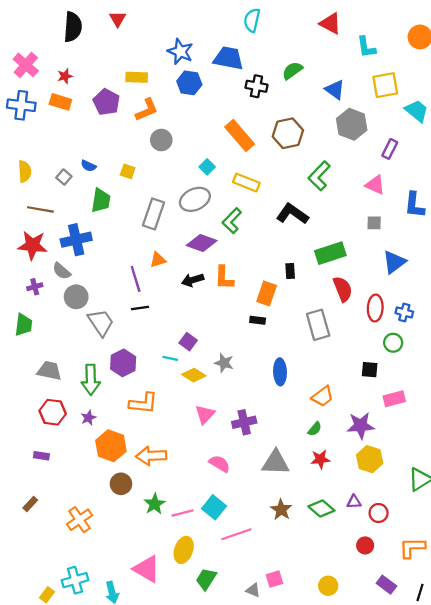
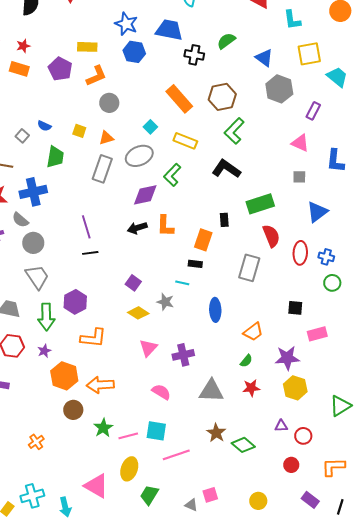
green L-shape: (319, 176) -> (234, 131), moved
purple diamond: (202, 243) -> (145, 195), turned -32
orange triangle: (158, 260) -> (106, 138), moved
gray trapezoid: (101, 323) -> (37, 277), moved
gray rectangle: (318, 325) -> (249, 268), turned 32
green circle: (393, 343) -> (332, 283), moved
cyan line: (170, 358) -> (182, 283), moved
cyan square: (214, 507) -> (156, 431), turned -30
green diamond: (321, 508) -> (243, 445), moved
orange cross: (80, 520) -> (36, 442), size x0.7

